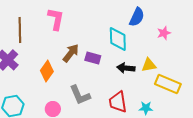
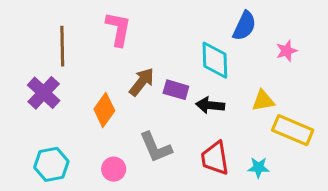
black arrow: (126, 68) -> (210, 105), moved

